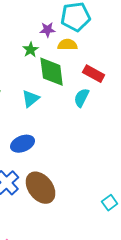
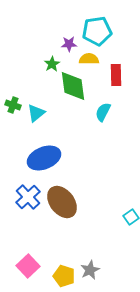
red rectangle: (94, 74) -> (116, 75), moved, turned 60
cyan triangle: (31, 99) -> (36, 113), moved
blue ellipse: (23, 144) -> (44, 158), size x1.4

